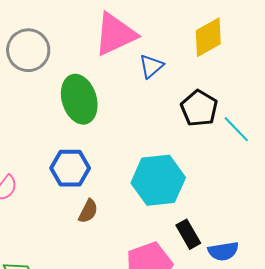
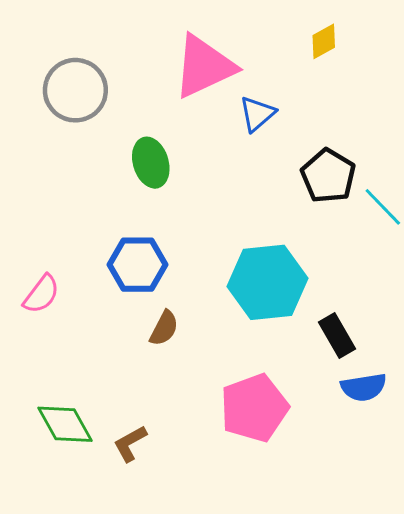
yellow diamond: (208, 37) -> (324, 41), moved, size x0.6
green ellipse: (79, 99) -> (151, 163), size x0.7
black rectangle: (188, 234) -> (337, 336), moved

